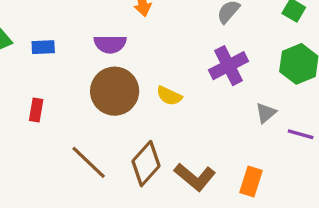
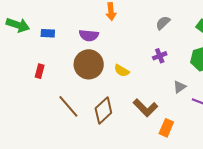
purple cross: (229, 66) -> (160, 56), size x0.6
brown L-shape: (195, 177) -> (145, 108), moved

